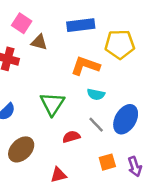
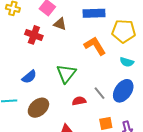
orange L-shape: (85, 66) -> (95, 46), turned 35
cyan semicircle: (96, 94) -> (127, 62), moved

